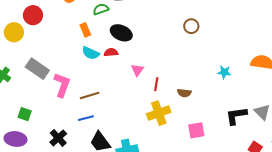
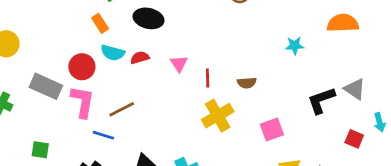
red circle: (33, 15) -> (82, 67), moved
red semicircle: (111, 52) -> (140, 58), moved
blue line: (86, 118) -> (103, 135), moved, turned 42

